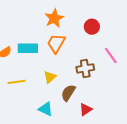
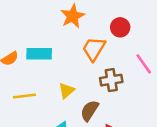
orange trapezoid: (56, 43) -> (94, 49), moved

